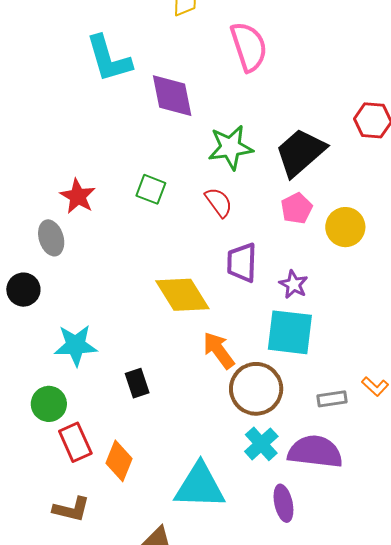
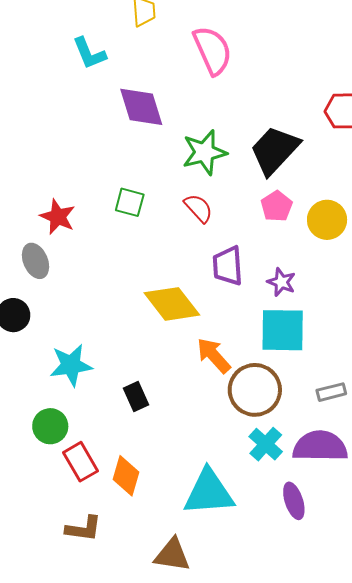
cyan L-shape: (109, 59) -> (89, 53), moved, size x0.7

